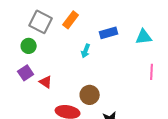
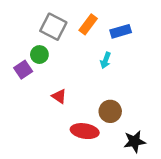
blue rectangle: (109, 33) -> (121, 31), moved
purple square: (26, 73) -> (23, 70), moved

